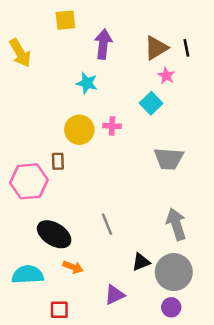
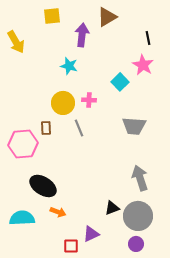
brown triangle: (156, 48) -> (107, 17), moved
pink star: (166, 76) -> (143, 65), moved, size x1.5
gray line: (107, 224) -> (79, 128), moved
red square: (59, 310) -> (71, 246), moved

